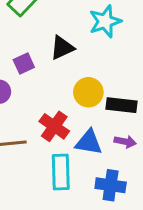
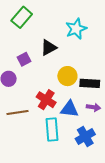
blue cross: (111, 185) -> (85, 137), turned -36

